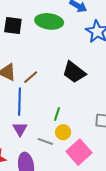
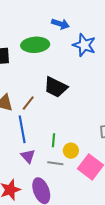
black trapezoid: (74, 72) -> (56, 87), moved
green line: (57, 114) -> (54, 140), moved

